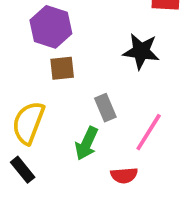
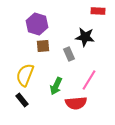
gray rectangle: (105, 108) -> (69, 54), moved
red semicircle: (124, 175) -> (76, 103), size x1.5

